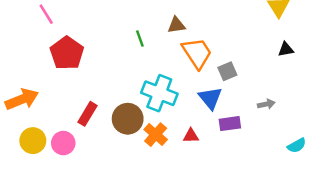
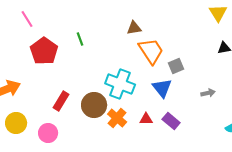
green line: (140, 38) -> (80, 39), moved
purple rectangle: (230, 124) -> (171, 121), moved, turned 48
pink circle: (63, 143) -> (48, 133), moved

